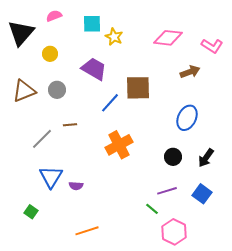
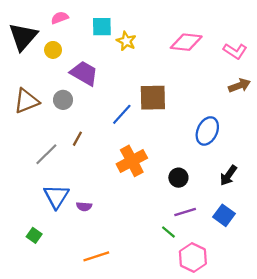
yellow circle: (50, 54) -> (53, 50), moved
purple trapezoid: (94, 69) -> (84, 73), moved
brown arrow: (190, 72) -> (239, 85), moved
brown line: (70, 125) -> (77, 139), turned -56
black circle: (173, 157) -> (178, 178), moved

